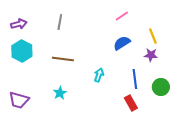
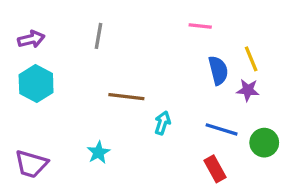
pink line: (122, 16) -> (200, 26), turned 40
blue semicircle: (122, 43) -> (218, 70), moved, turned 108
brown line: (63, 59) -> (126, 97), moved
blue line: (135, 79) -> (222, 129), turned -66

